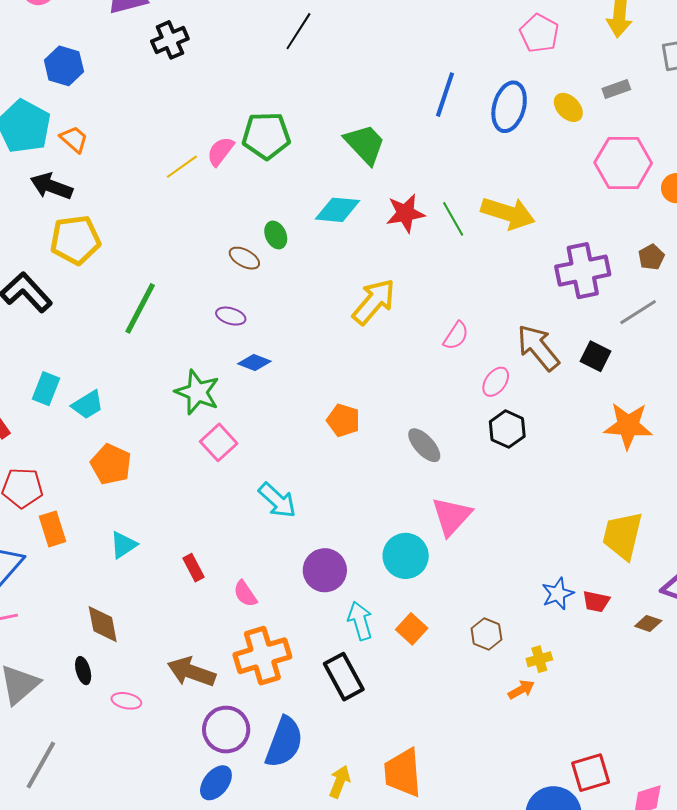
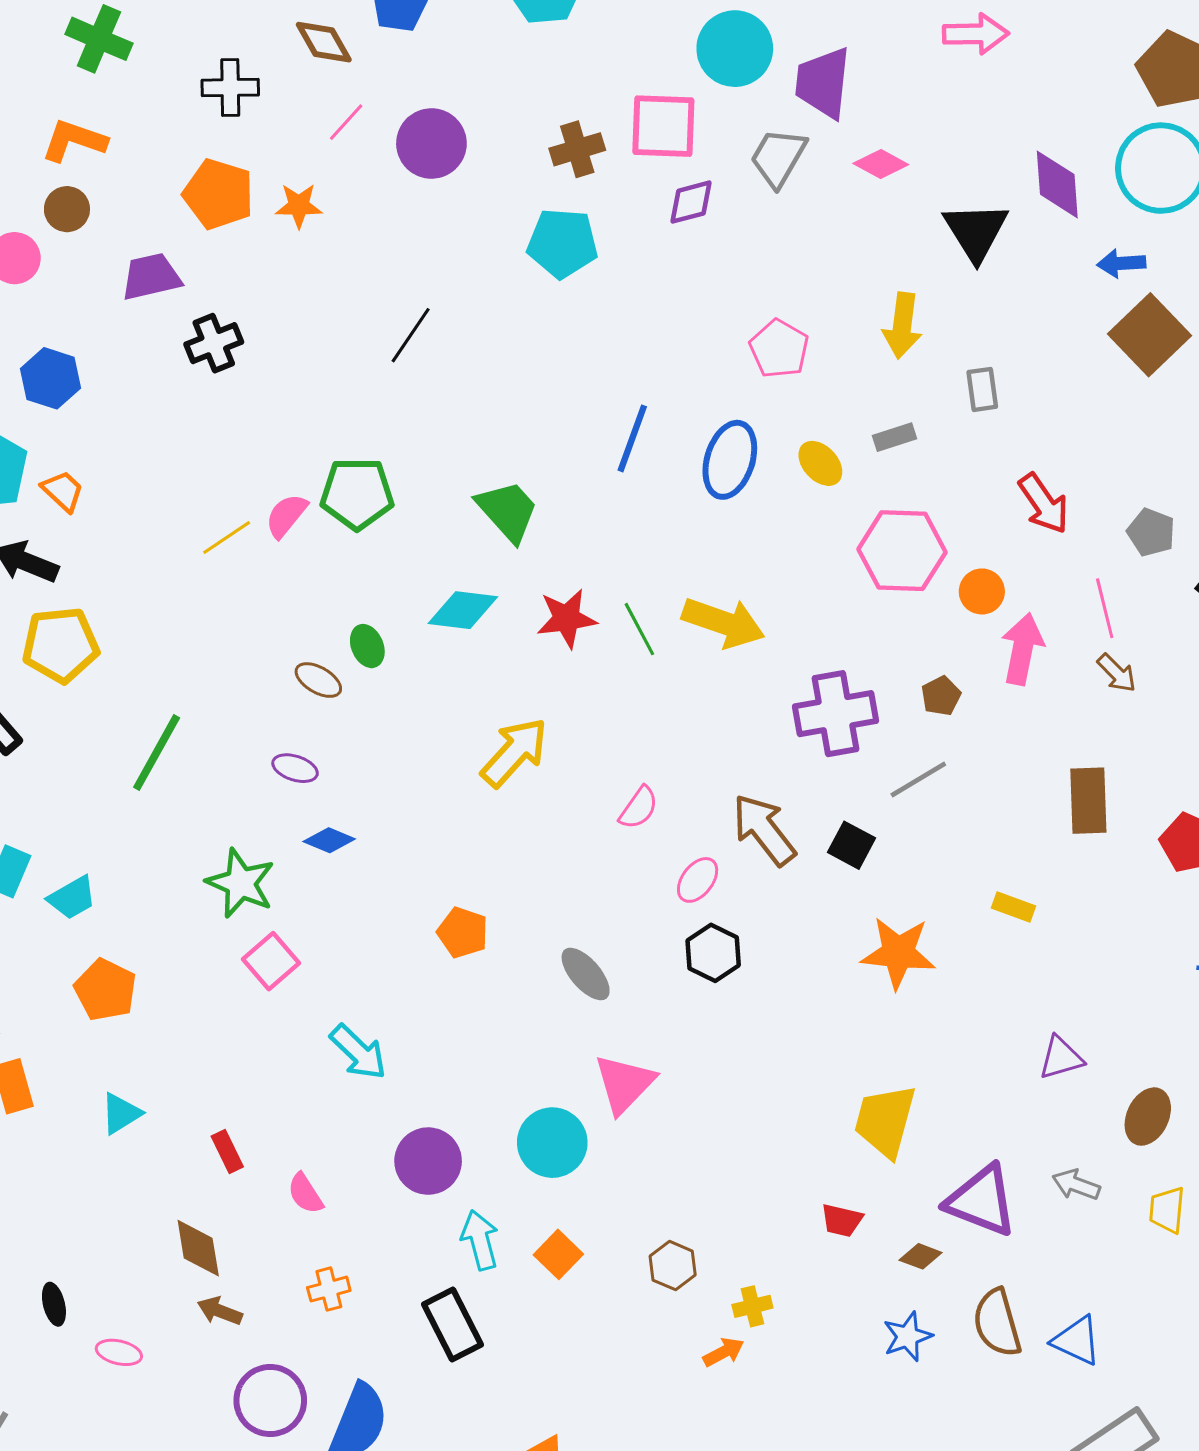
blue star: (558, 594) -> (908, 1336), moved
brown diamond: (103, 624) -> (198, 1248), moved
orange cross: (262, 656) -> (329, 1289), size x0.5
brown arrow: (191, 672) -> (220, 1311), size x0.6

